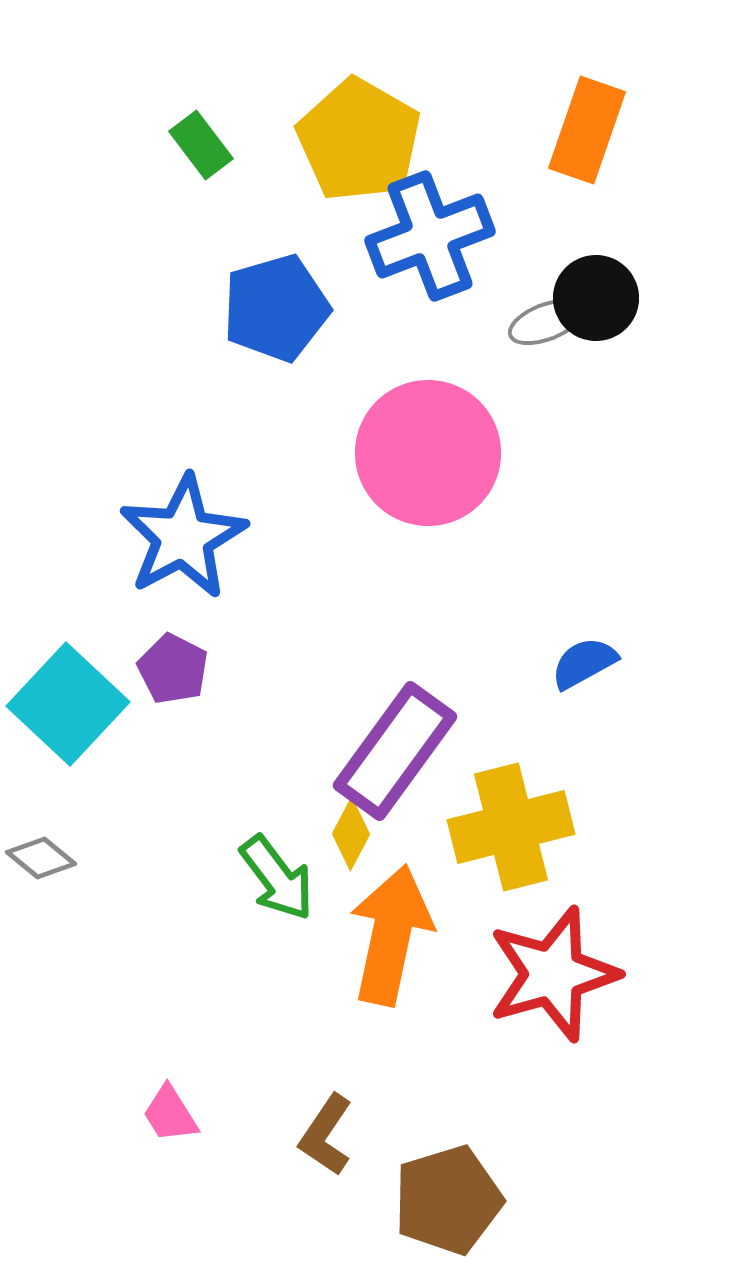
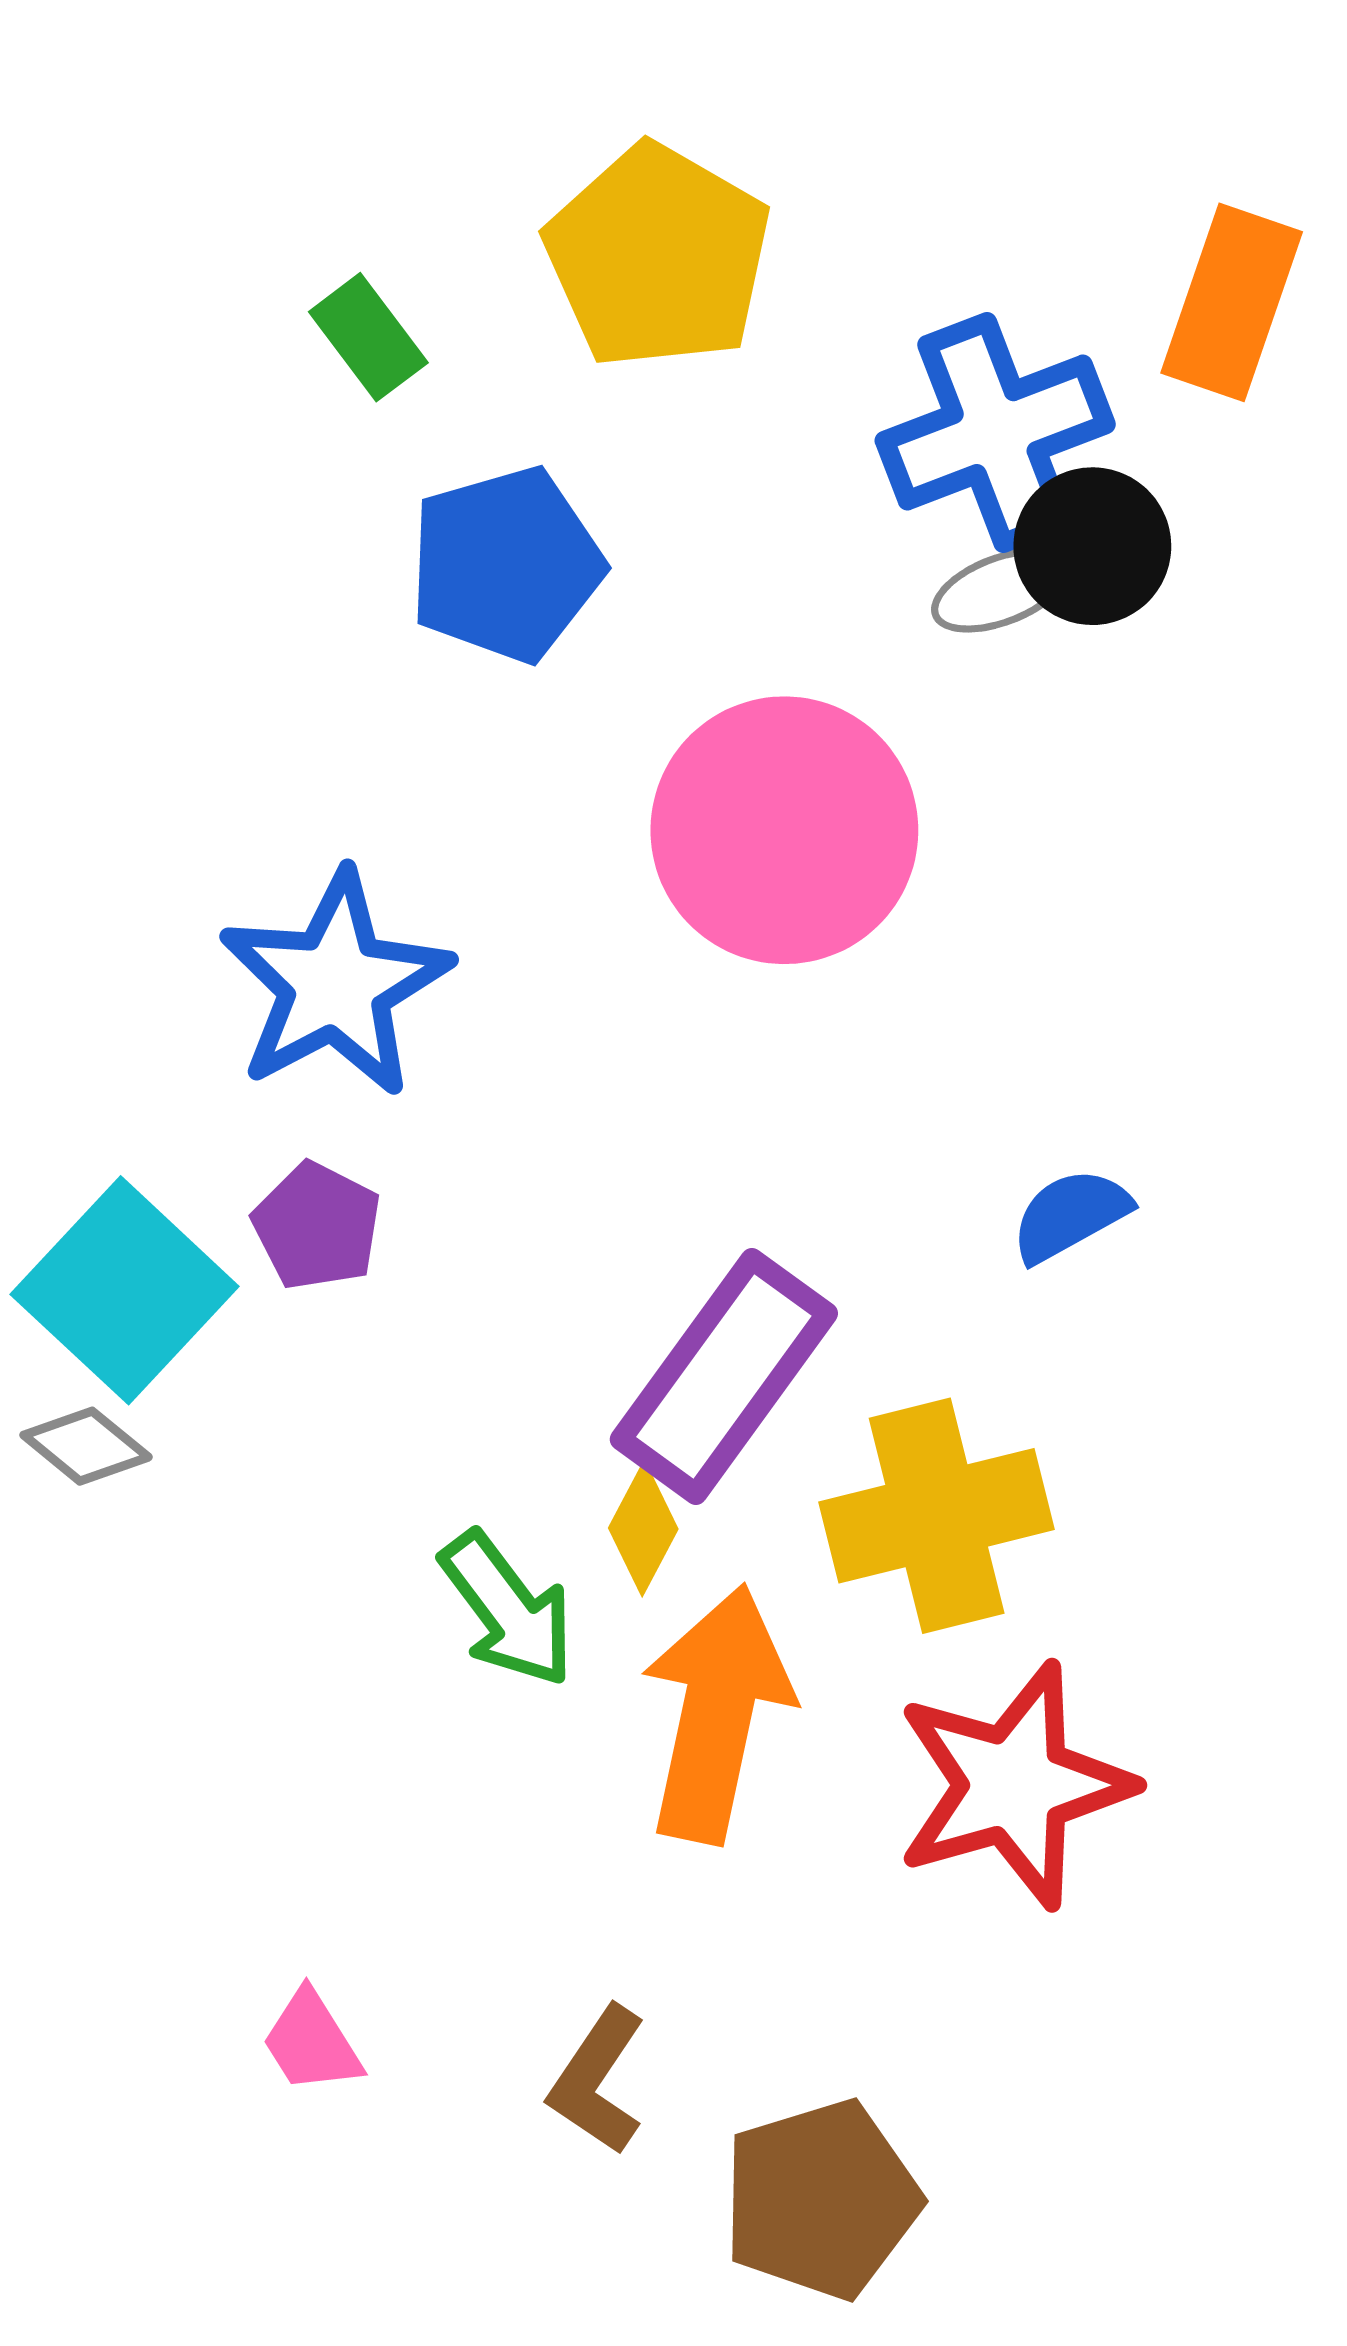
orange rectangle: (587, 130) -> (1232, 302), moved
green rectangle: (201, 145) -> (368, 337), moved
blue cross: (430, 236) -> (995, 433), moved
gray diamond: (41, 858) -> (86, 1446), moved

